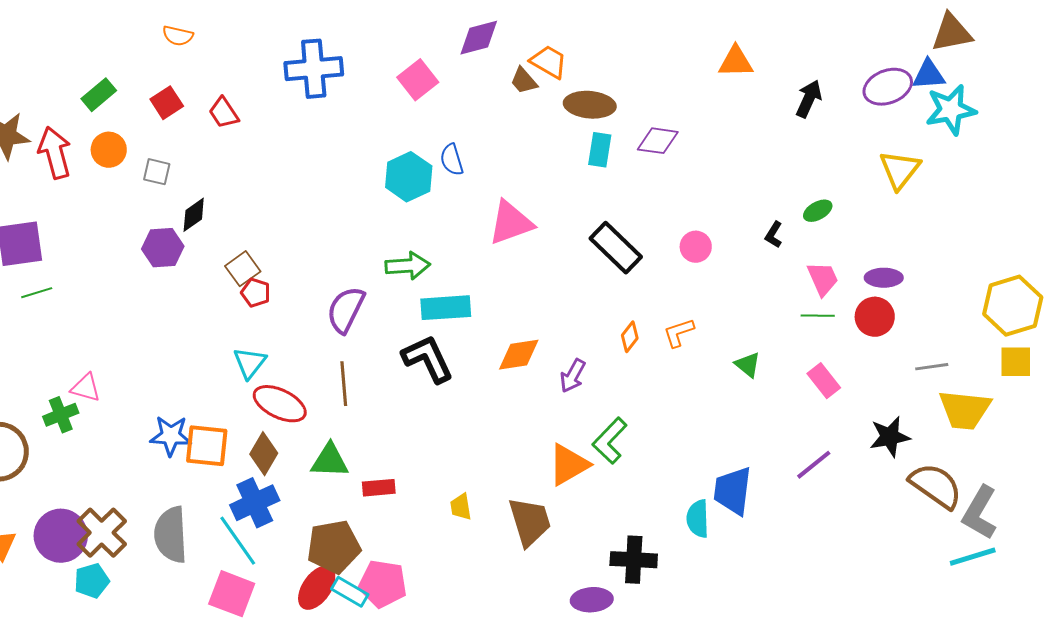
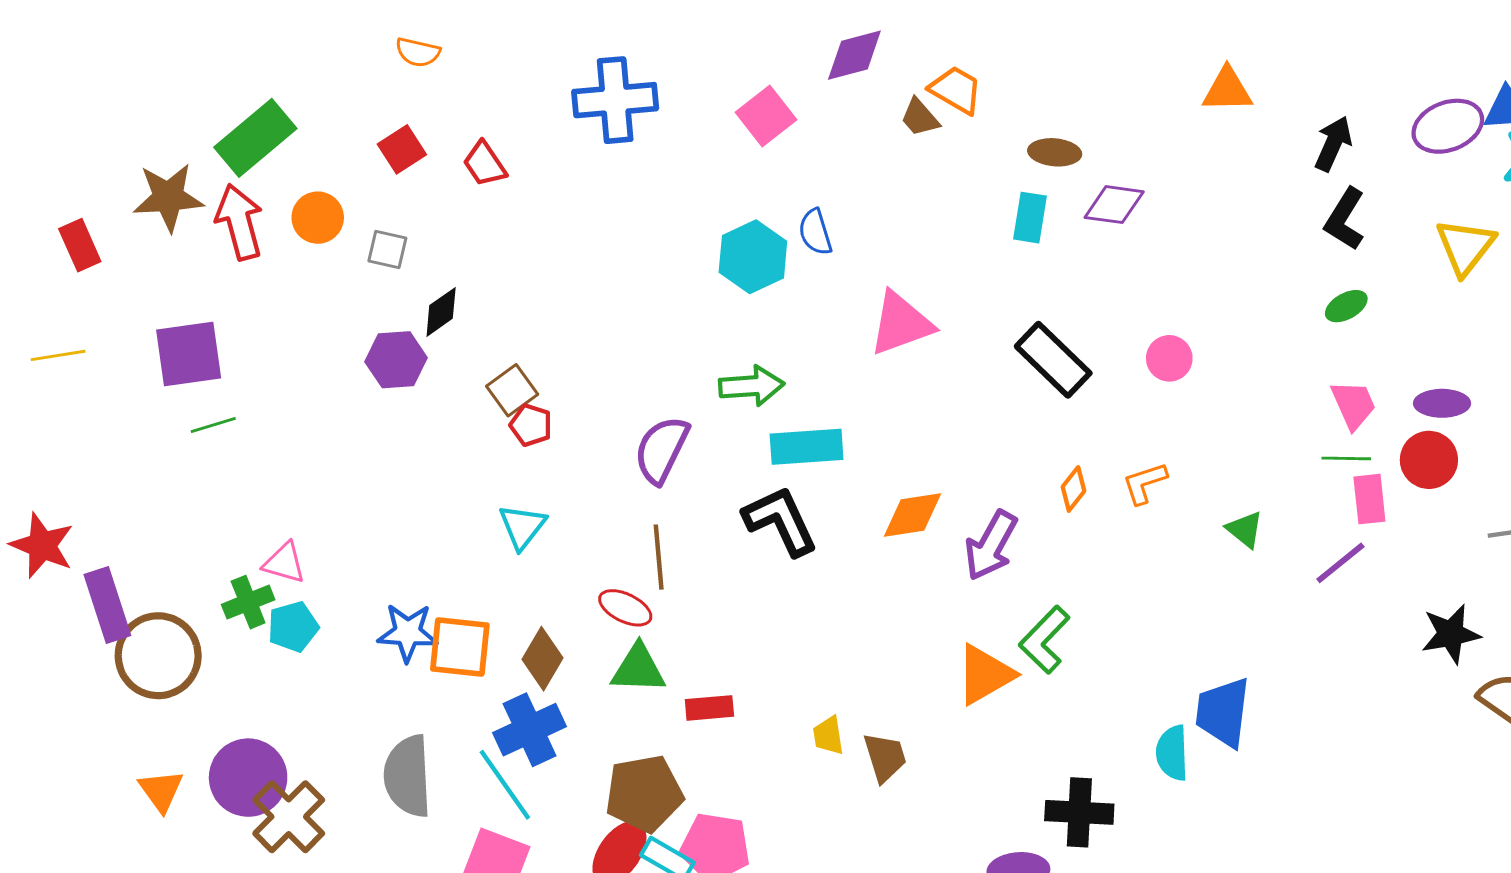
green rectangle: (99, 95) -> (255, 138), moved, size x1.6
brown ellipse: (590, 105) -> (1055, 152), moved, size x0.7
black L-shape: (774, 235) -> (1345, 219), moved, size x1.6
purple arrow: (573, 376) -> (991, 545), size x1.4
pink rectangle: (824, 381) -> (1369, 499), moved, turned 32
red ellipse: (280, 404) -> (625, 608), moved, size x0.7
purple line: (814, 465) -> (1340, 563), moved
brown trapezoid: (530, 522) -> (885, 757), moved, size x0.7
brown cross: (102, 533) -> (289, 817), moved
cyan pentagon: (92, 581) -> (293, 627), moved

